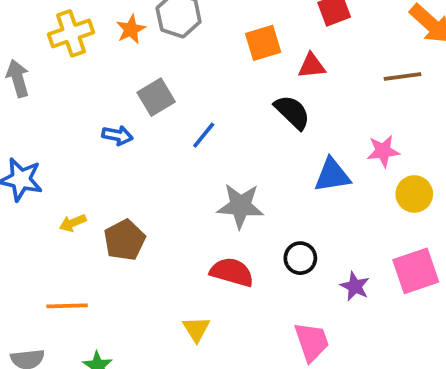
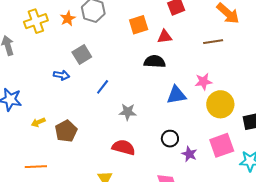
black semicircle: (292, 112) -> (155, 62), turned -40
blue line: (204, 135) -> (103, 87), moved
yellow circle: (414, 194) -> (220, 104), size x1.4
gray star: (240, 206) -> (128, 112), size x0.7
black circle: (300, 258) -> (170, 139), moved

